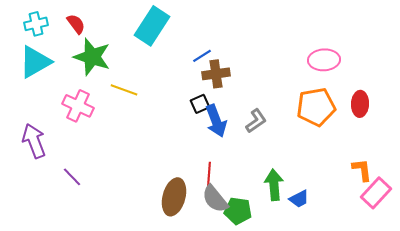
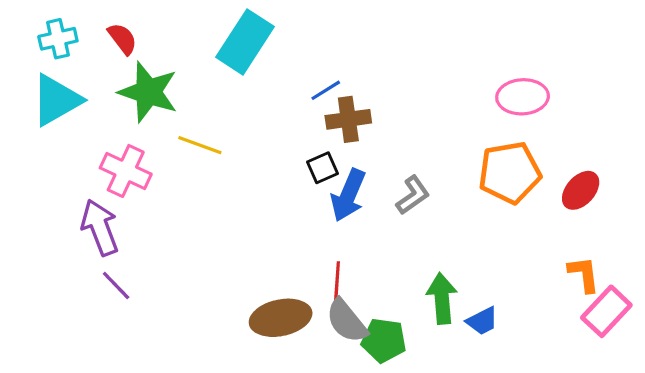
red ellipse: (360, 104) -> (581, 190), moved, turned 40
blue arrow: (216, 121) -> (348, 195), turned 44
purple arrow: (34, 141) -> (100, 227), moved
brown ellipse: (174, 197) -> (281, 318), turned 63

